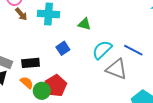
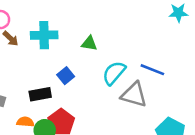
black rectangle: (31, 63) -> (40, 94), moved
orange semicircle: (27, 83) -> (25, 122), turned -32

